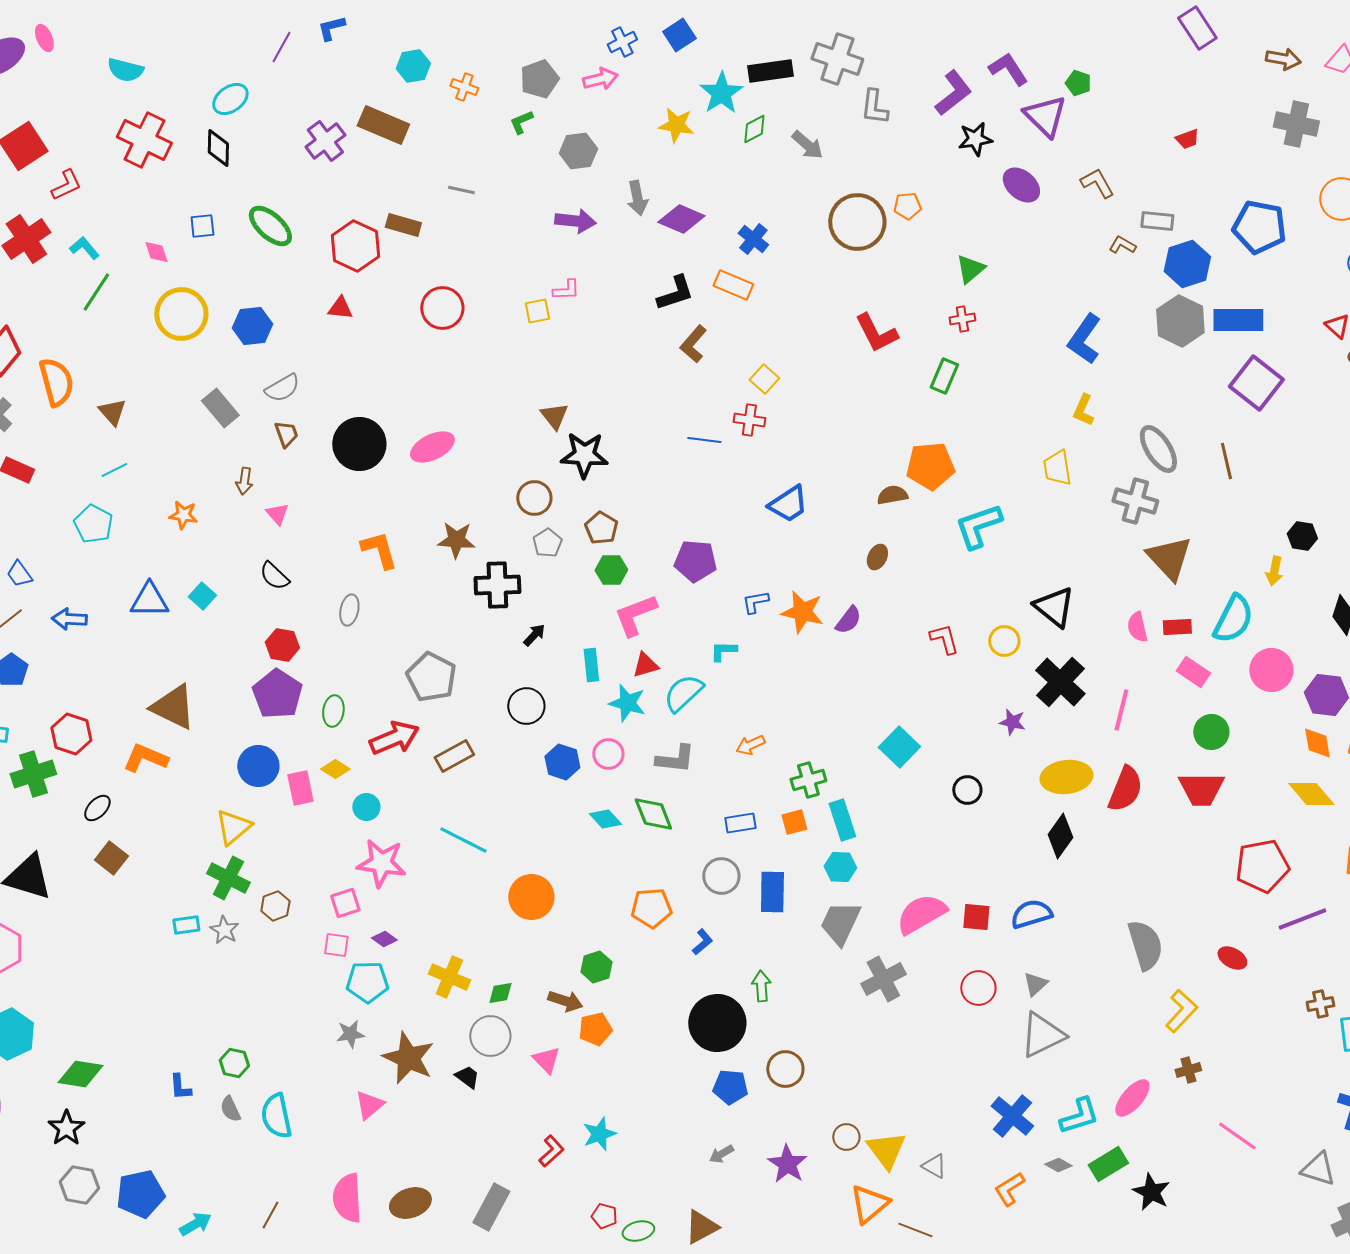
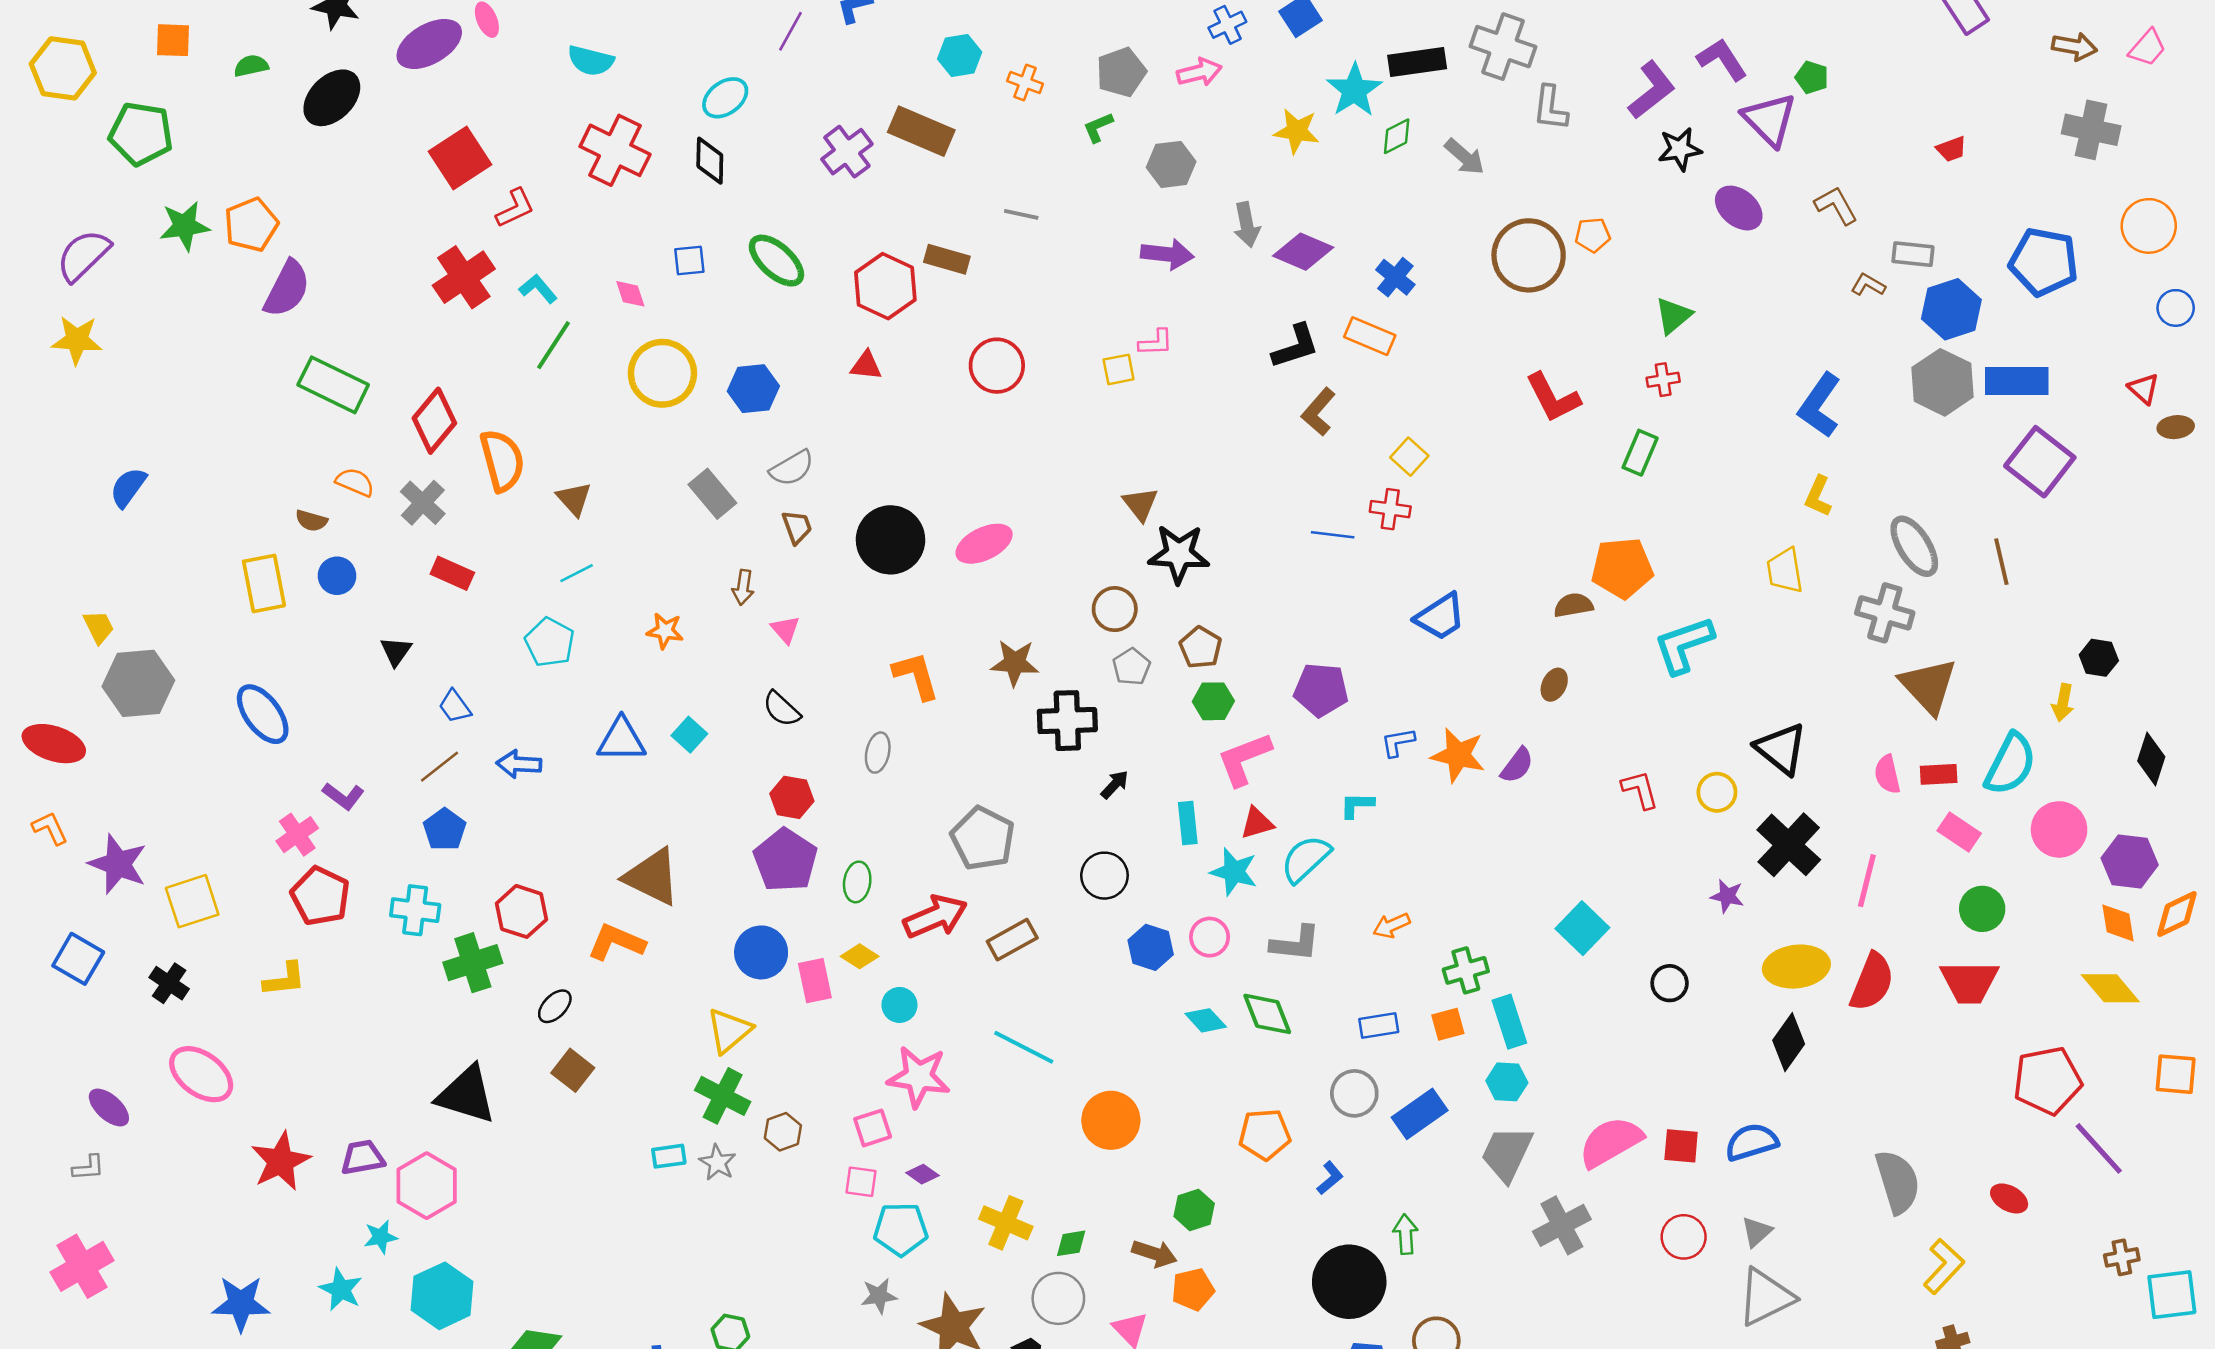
blue rectangle: (772, 892) -> (1420, 1114), turned 54
purple line: (1302, 919) -> (2099, 1148), turned 69

